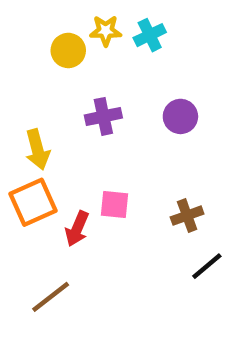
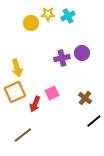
purple cross: (103, 116) -> (62, 58), moved
pink square: (114, 205) -> (52, 93), turned -32
brown cross: (187, 216) -> (85, 98), turned -32

